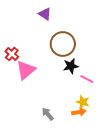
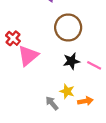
black star: (71, 66) -> (71, 61), moved
yellow star: (83, 102) -> (67, 91), moved

